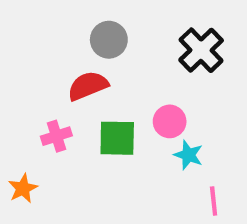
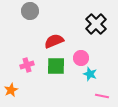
gray circle: (109, 40) -> (30, 11), moved
red semicircle: (88, 86) -> (54, 41), moved
pink line: (214, 201) -> (102, 96), turned -72

